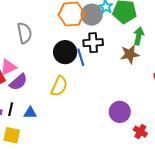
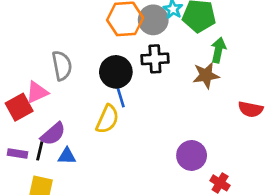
gray semicircle: (24, 33) -> (62, 66), moved
blue line: (81, 57) -> (120, 95), moved
purple semicircle: (18, 82) -> (53, 134), moved

